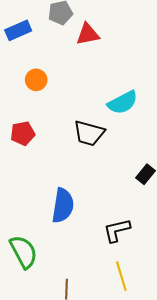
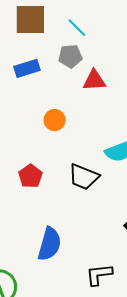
orange circle: (36, 80) -> (55, 120), moved
red pentagon: (23, 133) -> (30, 176), moved, turned -30

